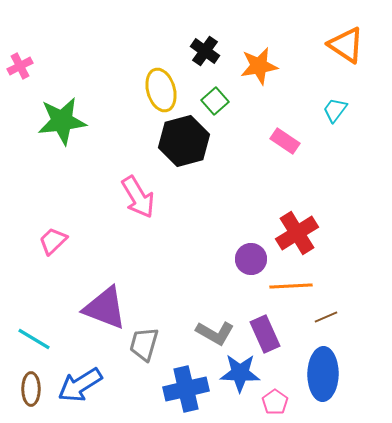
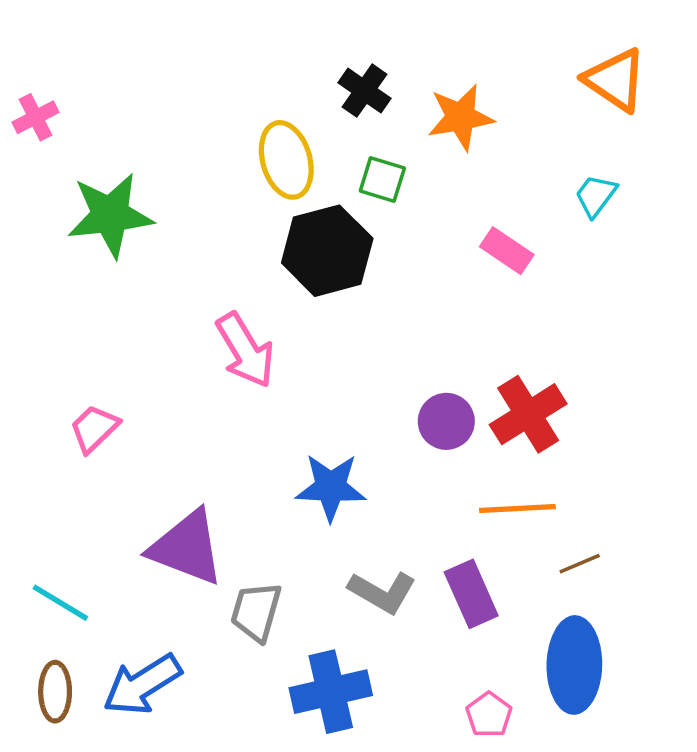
green square: (215, 101) -> (382, 179), turned -32
purple circle: (251, 259) -> (446, 421), moved
blue star: (240, 373) -> (331, 487), moved

